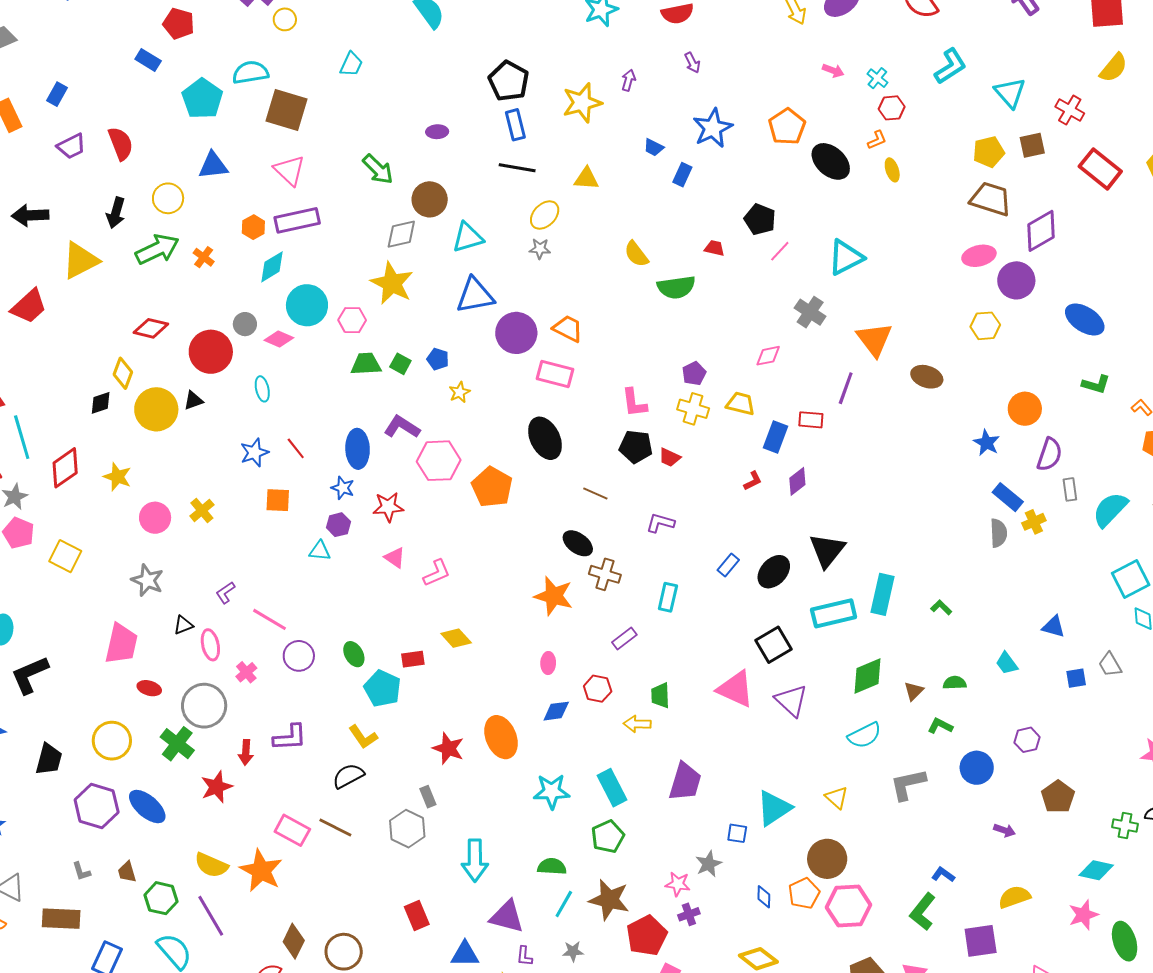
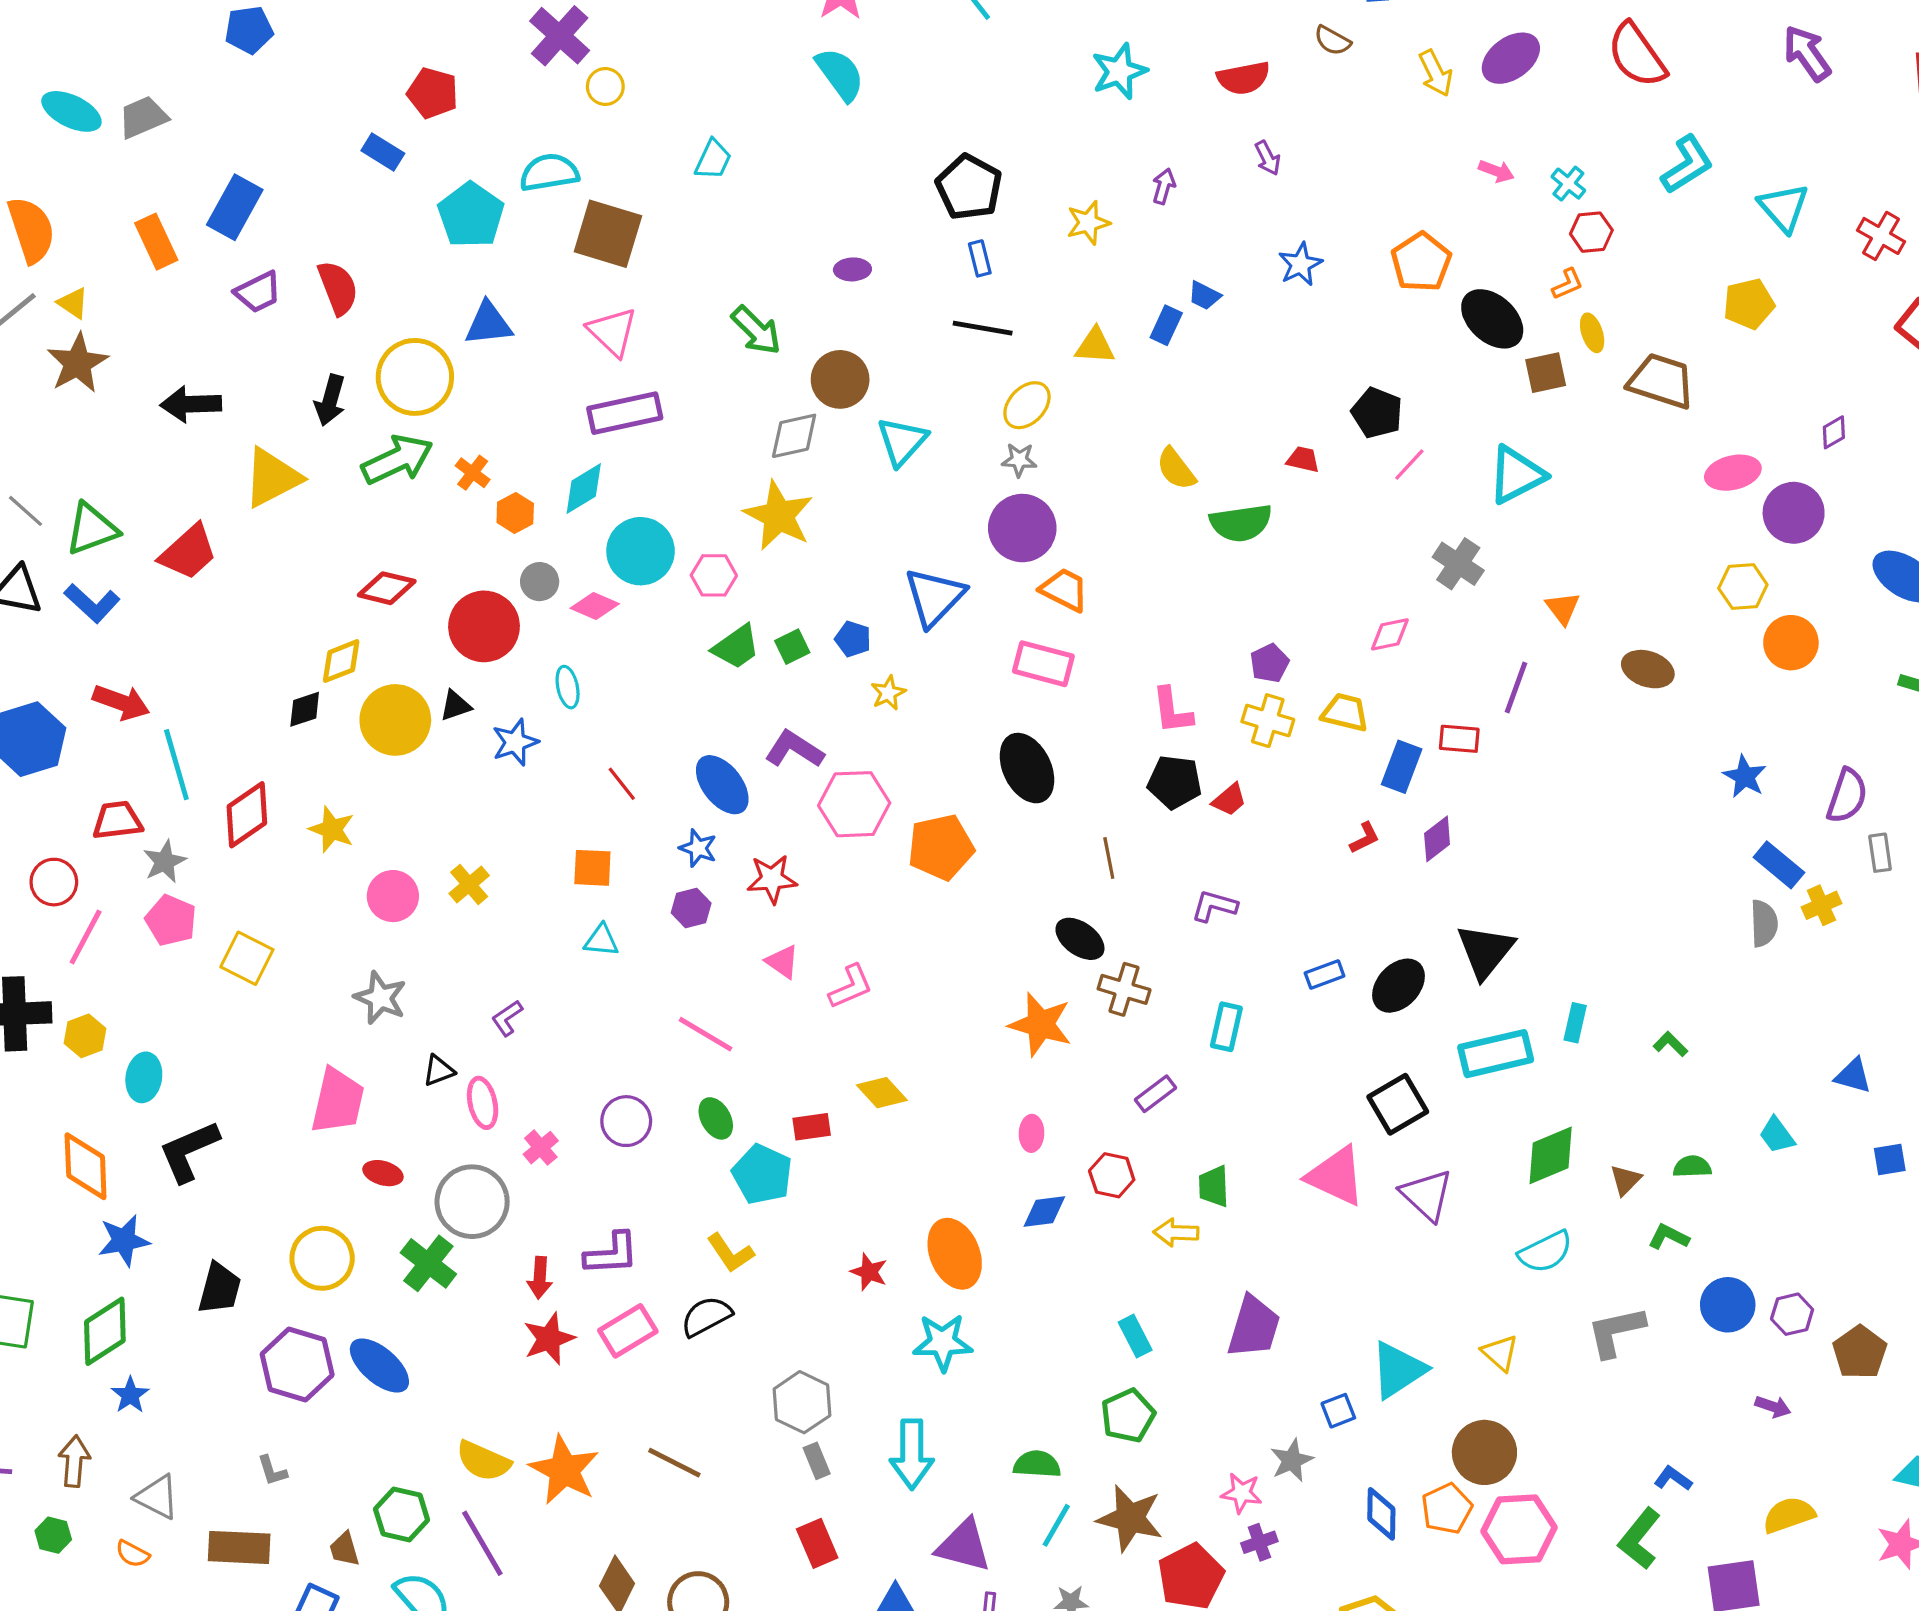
blue rectangle: (57, 94) -> (235, 207), size x1.6
yellow star: (582, 103) -> (1088, 223), size x0.7
blue rectangle: (515, 125) -> (980, 258), size x0.7
blue star: (713, 128) -> (1300, 264), size x0.7
brown square: (1032, 145) -> (1546, 373), moved
blue rectangle: (682, 175) -> (1166, 325), moved
yellow circle: (168, 198) -> (415, 377), size x1.5
brown trapezoid: (991, 199) -> (1661, 381), moved
orange hexagon: (253, 227) -> (515, 513), moved
purple diamond: (1041, 231) -> (1834, 432), size x0.5
cyan triangle: (468, 237) -> (902, 441), turned -32
blue triangle: (475, 295) -> (934, 597), moved, turned -36
purple circle: (516, 333) -> (1022, 528), moved
orange triangle: (874, 339) -> (1563, 608), size x0.6
green trapezoid: (366, 364) -> (736, 647), turned 148
green square: (400, 364) -> (792, 647), turned 35
yellow diamond: (123, 373) -> (341, 661), turned 48
orange circle: (1025, 409) -> (1791, 643), moved
blue ellipse: (358, 449) -> (722, 785), turned -36
blue star: (254, 453) -> (515, 742), moved
red trapezoid: (670, 458) -> (1229, 800), turned -65
orange pentagon: (492, 487) -> (941, 847), turned 30
brown line: (595, 494) -> (1109, 858), turned 55
cyan triangle: (320, 551) -> (601, 940), moved
blue rectangle: (728, 565) -> (1325, 974), turned 30
cyan rectangle: (883, 594) -> (1575, 1023), size x0.6
pink line: (270, 619) -> (706, 1034), moved
purple hexagon: (1027, 740) -> (1792, 1314), moved
red star: (448, 748) -> (869, 1272), size x0.7
red star: (217, 787) -> (549, 1339), moved
cyan rectangle: (612, 788) -> (1135, 1336), size x0.7
cyan star: (552, 791) -> (943, 1342), moved
gray rectangle: (428, 797) -> (817, 1461), moved
brown line: (335, 828) -> (674, 1463), moved
pink rectangle: (292, 830) -> (628, 1331), moved, turned -60
blue square: (737, 833) -> (1338, 1411), turned -30
brown trapezoid: (127, 872) -> (344, 1549), moved
blue diamond: (764, 897) -> (1381, 1514), size x1.4

